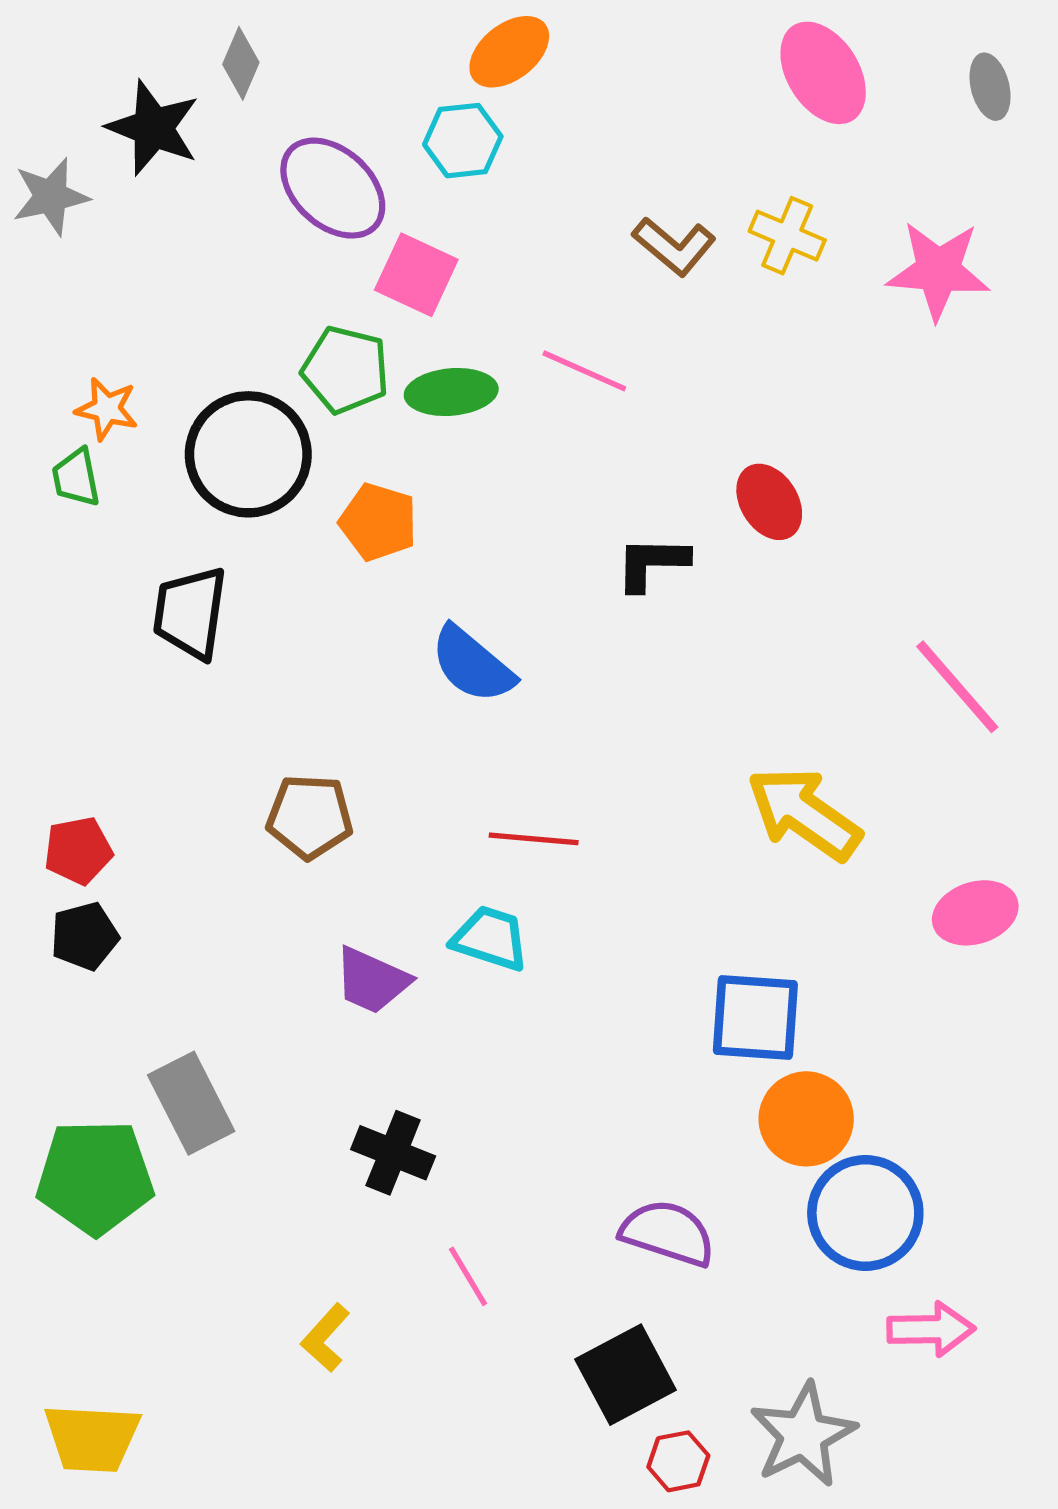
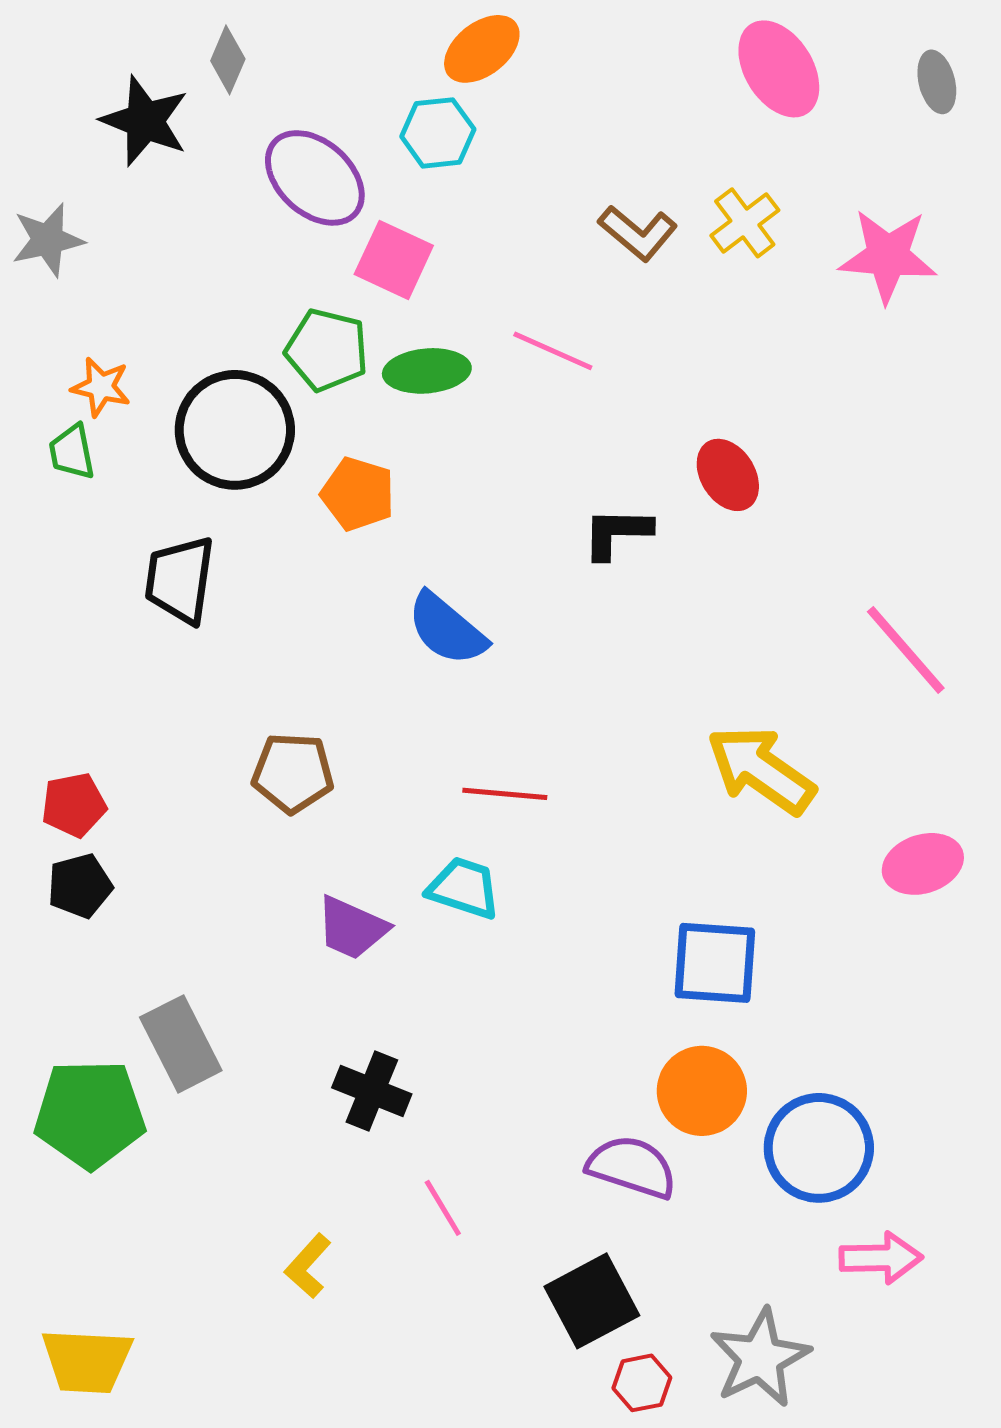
gray star: (51, 197) -> (48, 240), moved
yellow cross: (787, 236) -> (745, 223), turned 30
orange circle: (806, 1119) -> (702, 1091), moved

